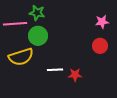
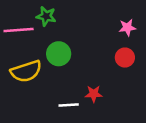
green circle: (38, 36) -> (59, 54), moved
white line: (55, 70) -> (69, 105), moved

